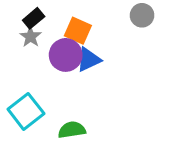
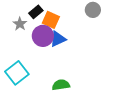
black rectangle: (34, 18) -> (36, 12), moved
green semicircle: (72, 130) -> (61, 85), moved

